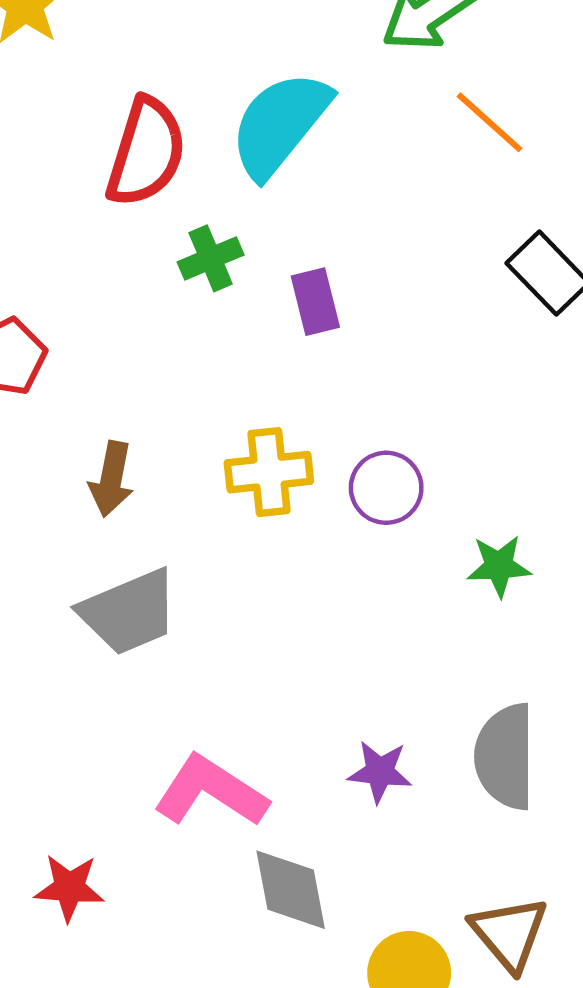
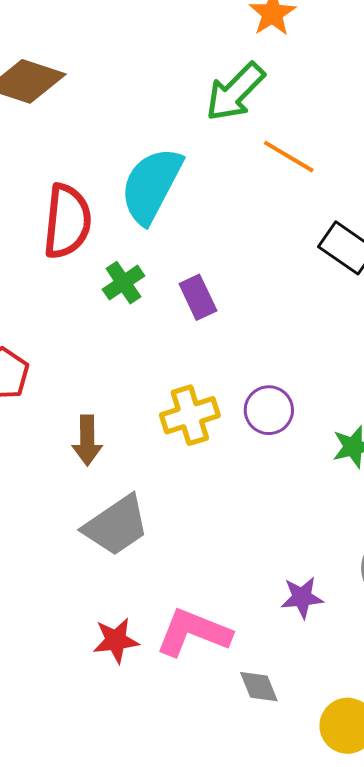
red star: (69, 888) -> (116, 640), moved
gray diamond: (291, 890) -> (259, 687), size x0.7

